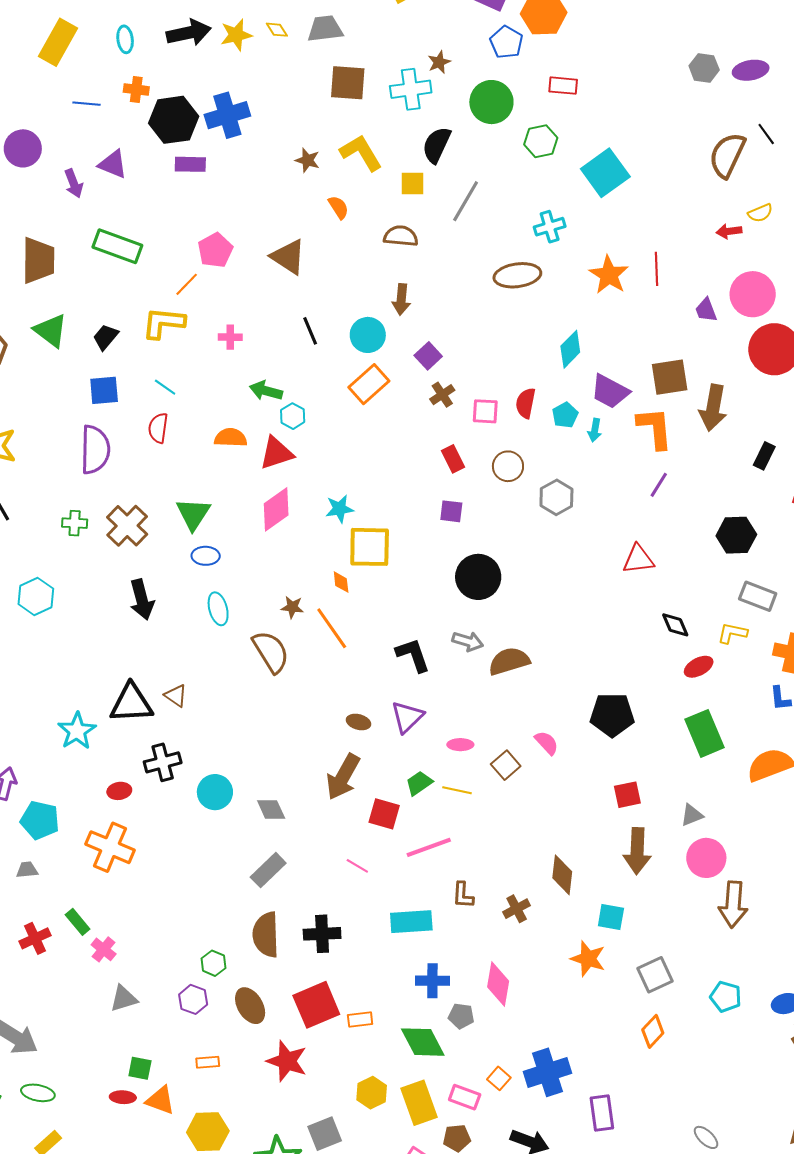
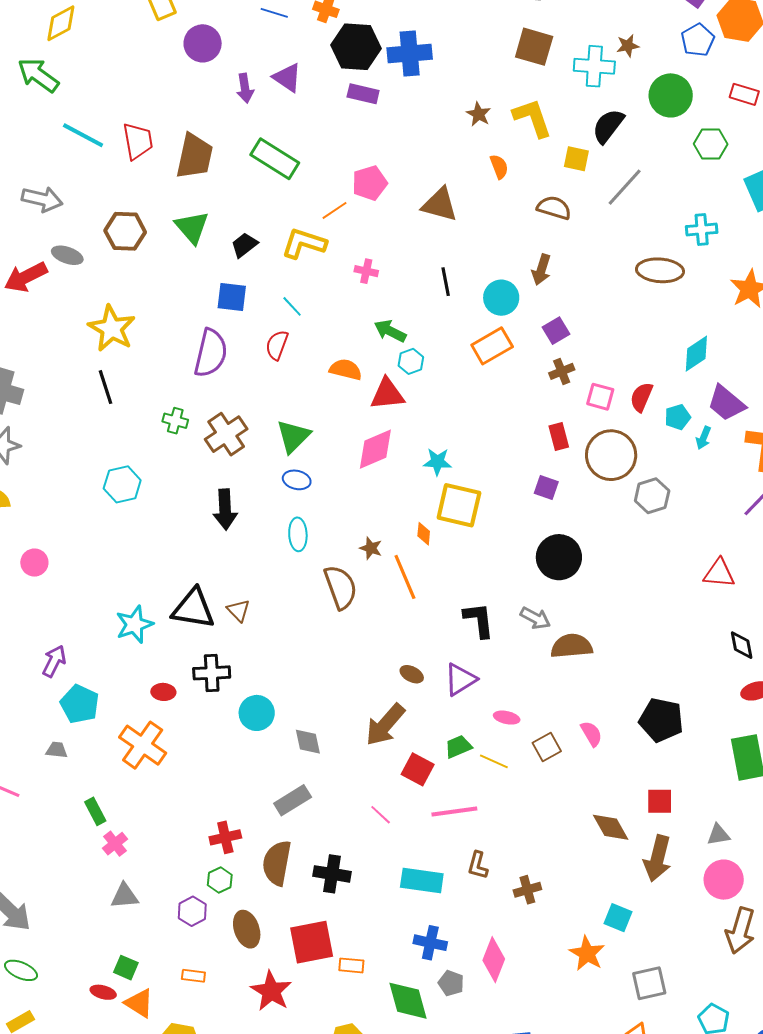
brown triangle: (288, 257) -> (440, 205), turned -30
brown circle: (508, 466) -> (611, 455), size x1.6
brown diamond: (562, 875) -> (611, 827), moved, turned -48
red cross: (35, 938) -> (225, 837), moved

